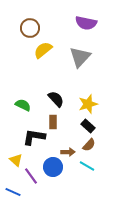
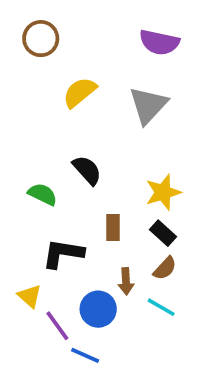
brown circle: (30, 28) -> (41, 39), moved
black semicircle: (56, 99) -> (87, 170), moved
brown rectangle: (53, 122) -> (113, 228), moved
brown arrow: (68, 152) -> (126, 281), turned 88
blue line: (13, 192) -> (85, 355), moved

